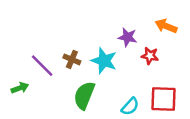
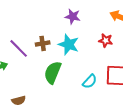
purple star: (128, 37) -> (73, 16), moved
brown cross: (72, 59) -> (43, 43), turned -32

